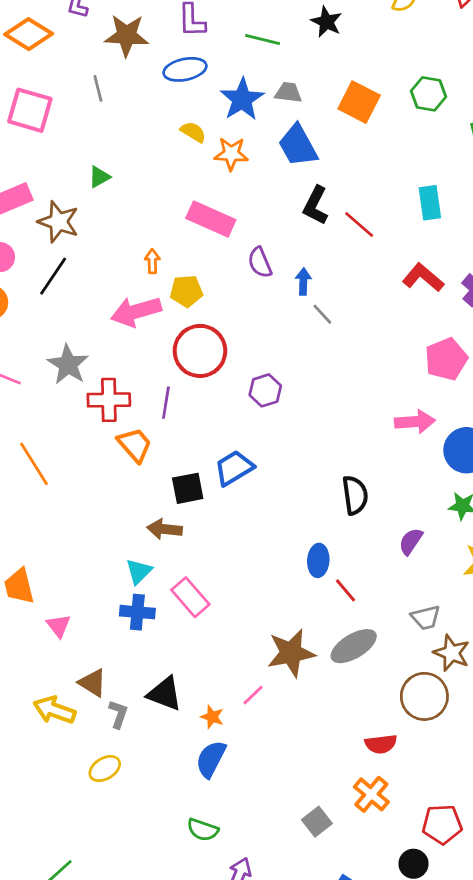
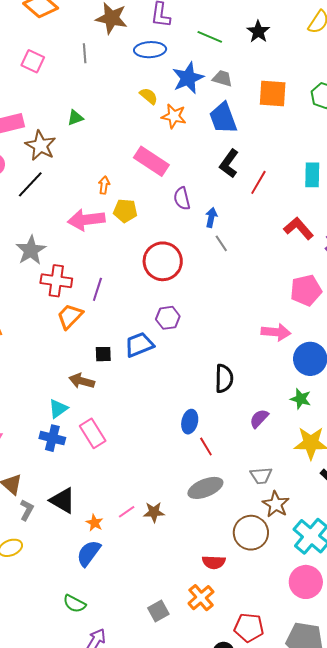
orange square: (359, 102) -> (273, 94), turned -32
pink square: (30, 110) -> (33, 61), size x0.7
red line: (359, 224) -> (258, 182), turned 70
red circle: (200, 351) -> (163, 261), moved
purple hexagon: (265, 390) -> (168, 318), moved
orange trapezoid: (135, 445) -> (70, 316), turned -104
black square: (188, 488) -> (103, 354), size x0.7
brown star: (291, 653) -> (154, 512), moved, size x0.6

